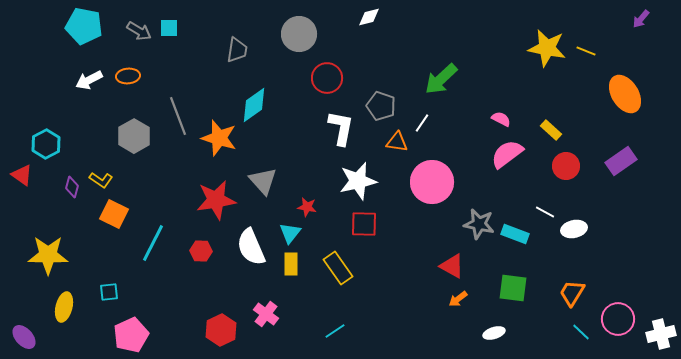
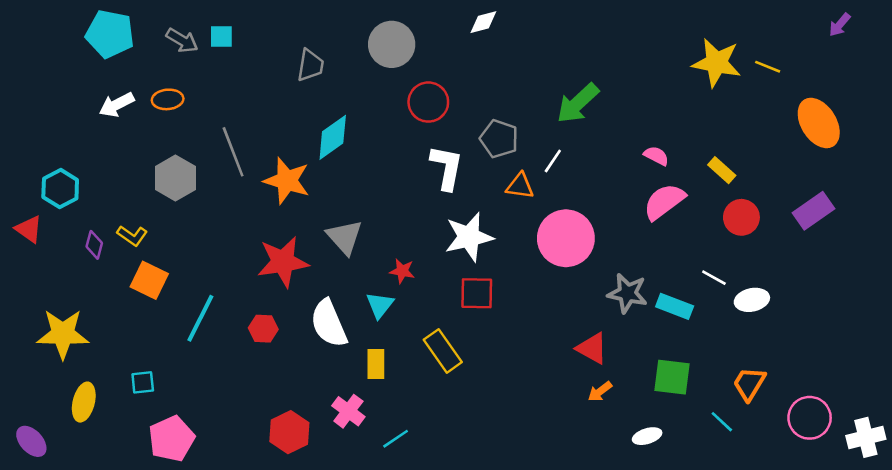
yellow rectangle: (291, 264) -> (376, 364), moved
cyan line: (335, 331) -> (396, 439), moved
cyan line: (581, 332) -> (722, 422), moved

